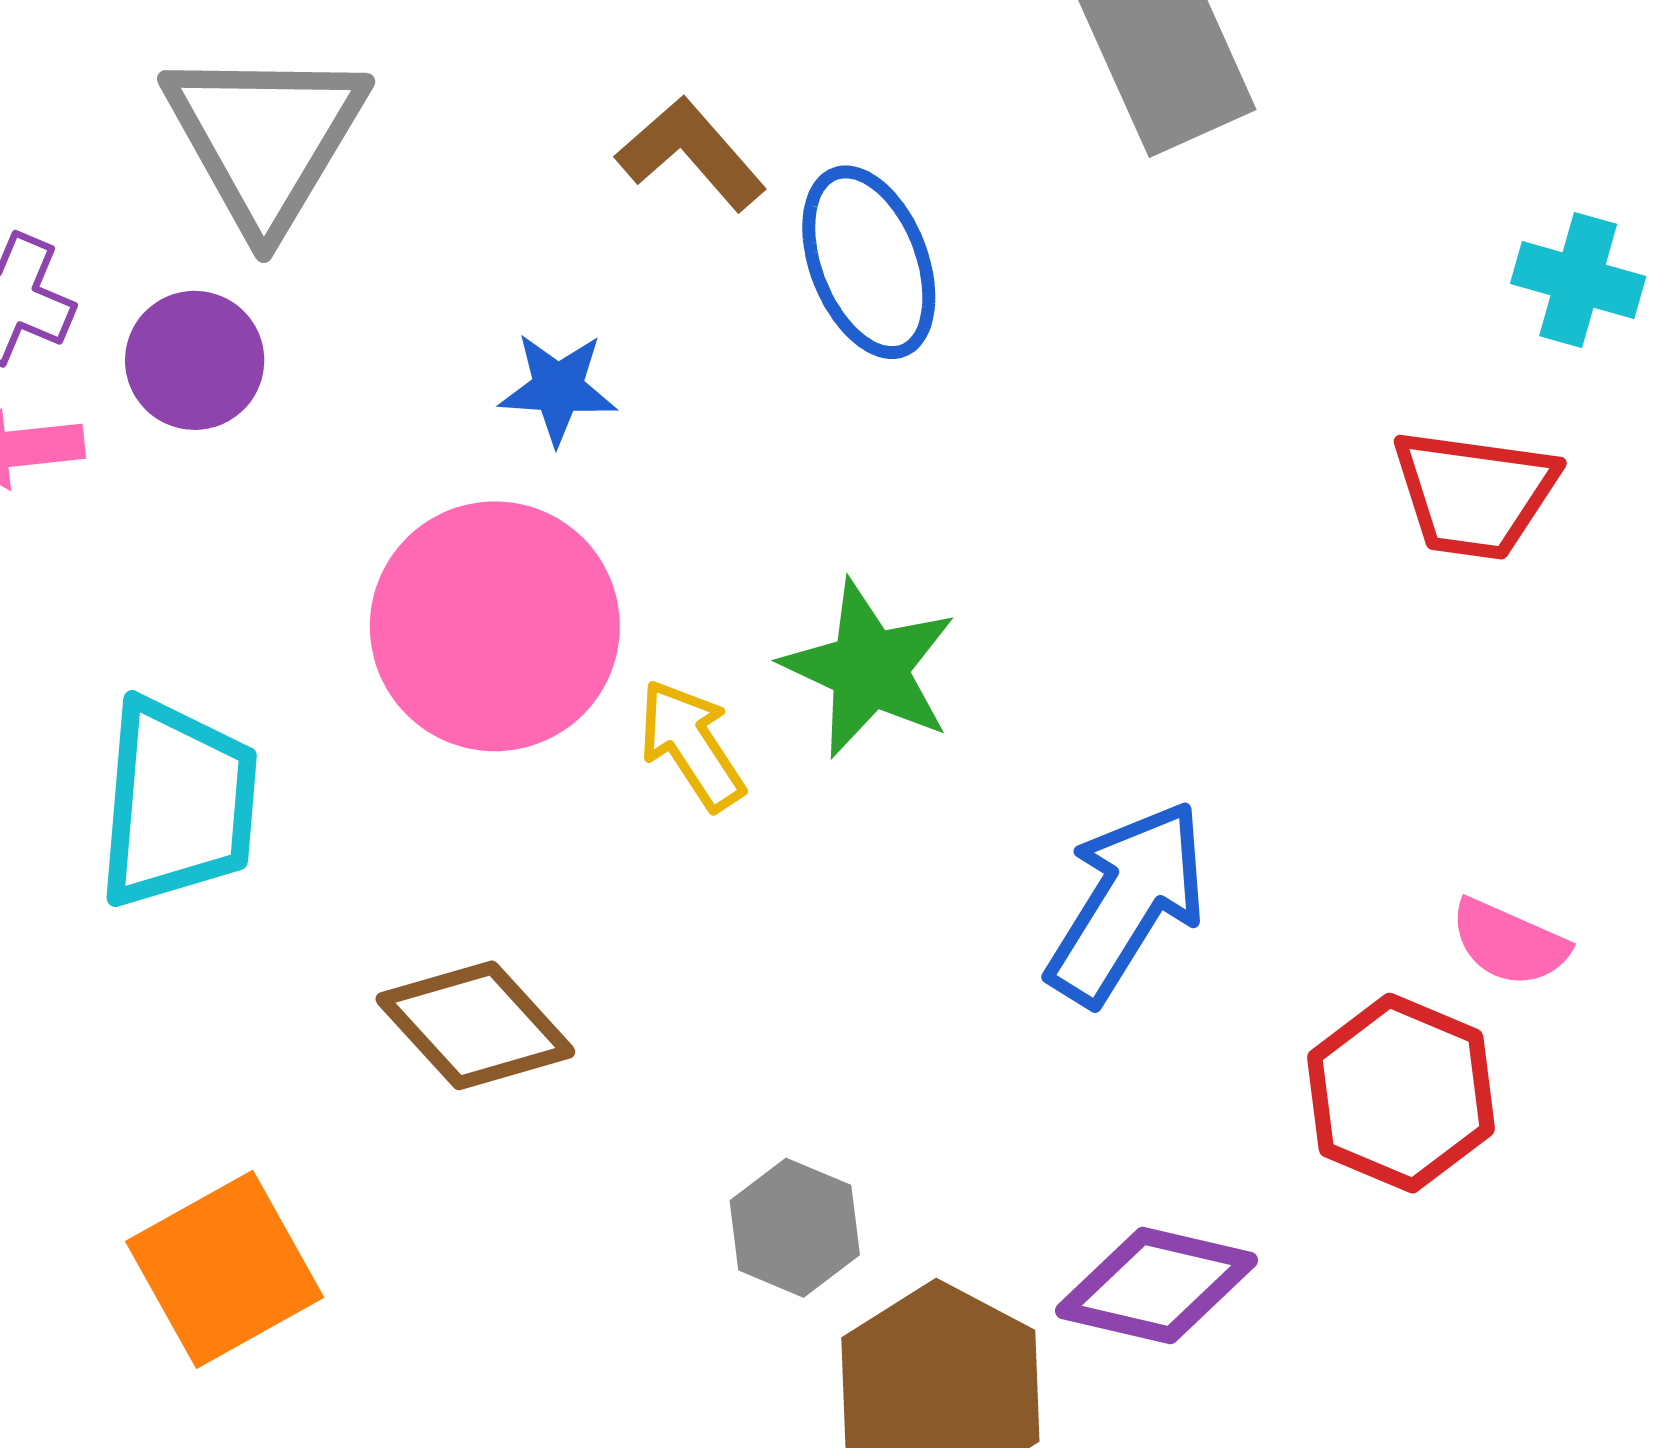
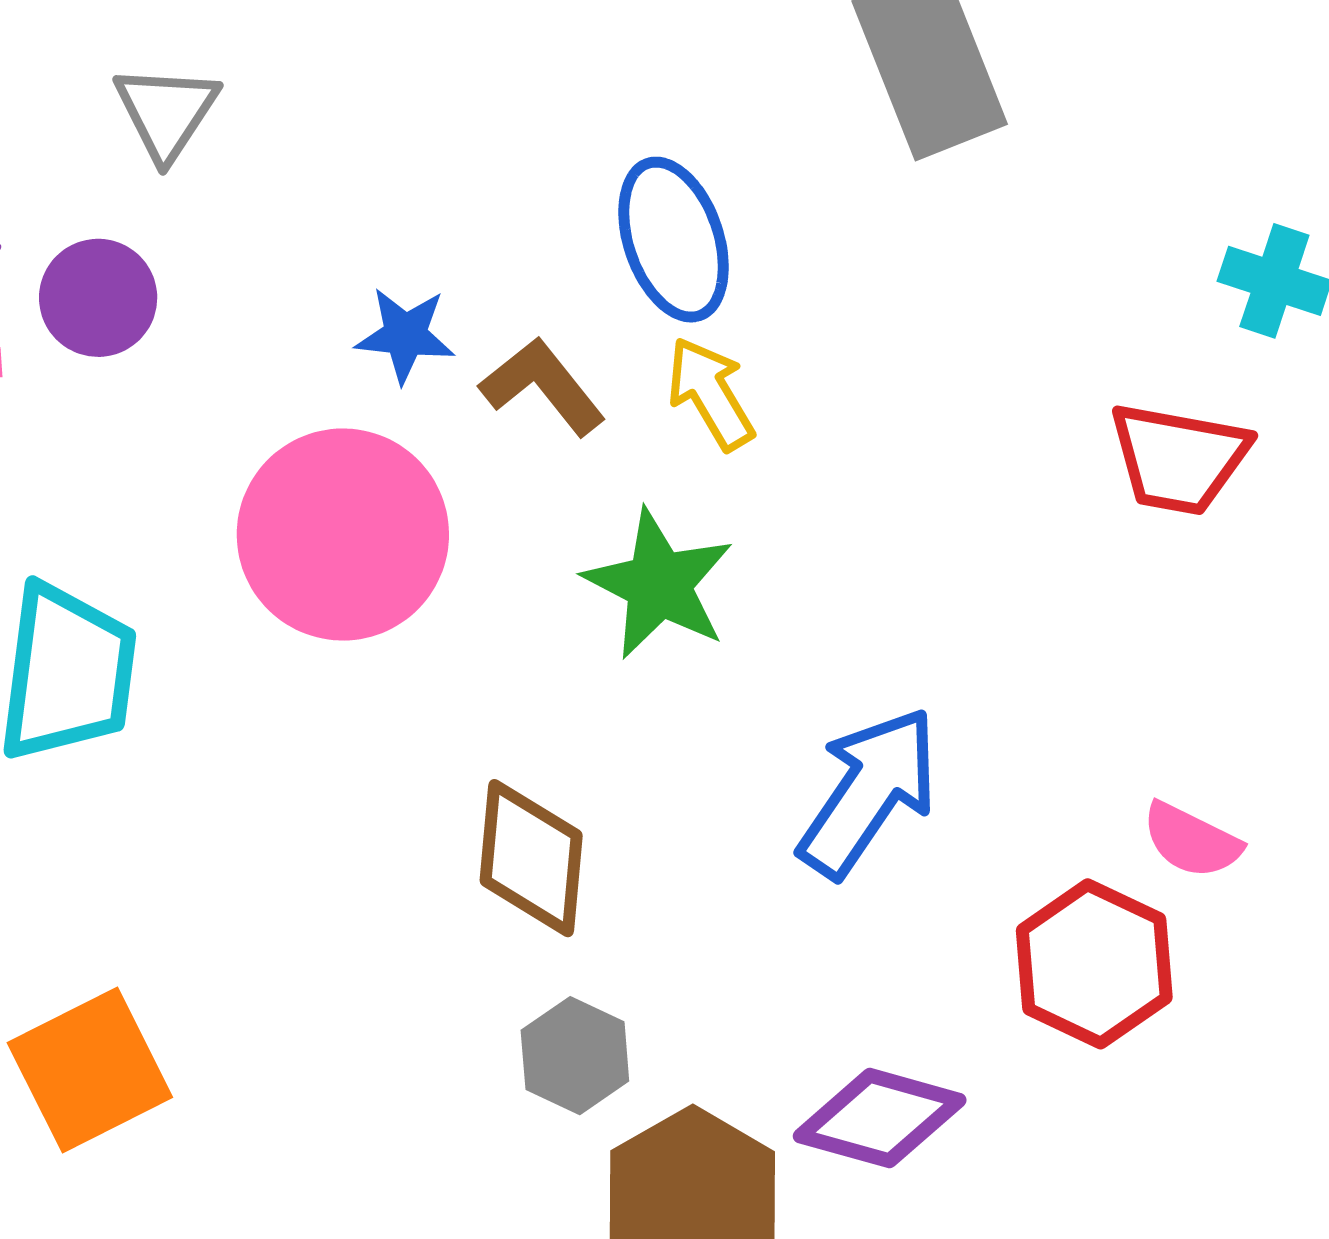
gray triangle: (265, 138) -> (166, 112), size x0.6
brown L-shape: (691, 154) -> (543, 386), moved
yellow arrow: (691, 745) -> (711, 393), moved
brown diamond: (475, 1025) -> (531, 858), moved, turned 45

